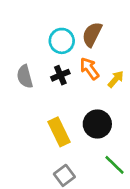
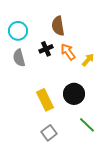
brown semicircle: (92, 34) -> (58, 26), moved, turned -36
cyan circle: (62, 41) -> (18, 31), moved
black cross: (60, 75) -> (46, 49), moved

